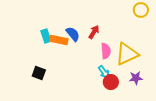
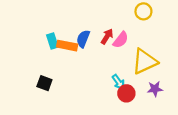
yellow circle: (141, 10) -> (143, 11), moved
blue semicircle: (73, 34) -> (83, 39), turned -119
pink semicircle: (106, 51) -> (121, 40), moved, turned 42

